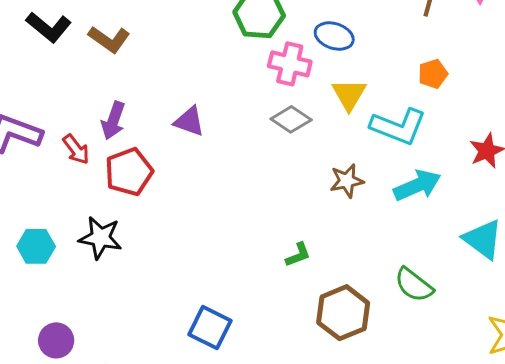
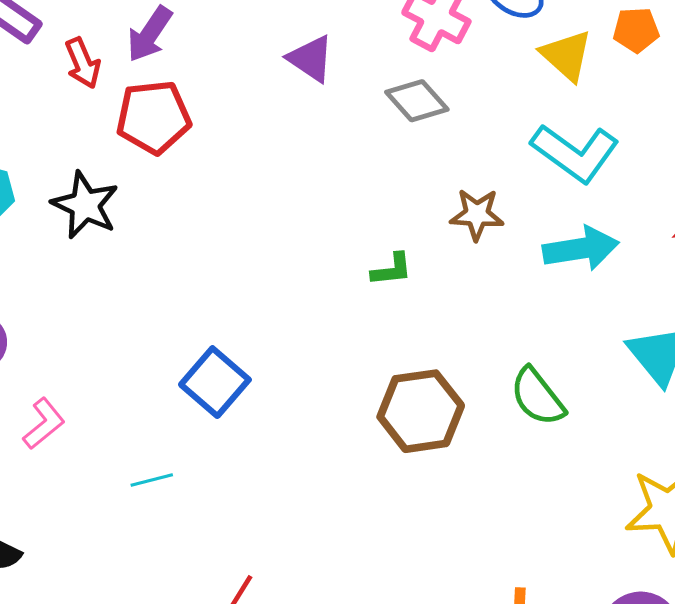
orange pentagon: (433, 74) -> (636, 30), moved
yellow triangle: (349, 94) -> (566, 55), moved, turned -33
purple triangle: (189, 121) -> (311, 59), moved
green L-shape: (298, 255) -> (392, 270), moved

